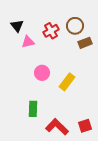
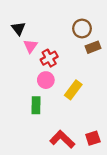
red cross: (51, 31) -> (49, 58), moved
pink triangle: (28, 42) -> (30, 46), turned -40
green rectangle: (33, 109) -> (36, 105), moved

